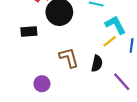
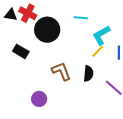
cyan L-shape: (115, 25) -> (101, 35), turned -85
black rectangle: (29, 32) -> (21, 51), turned 42

